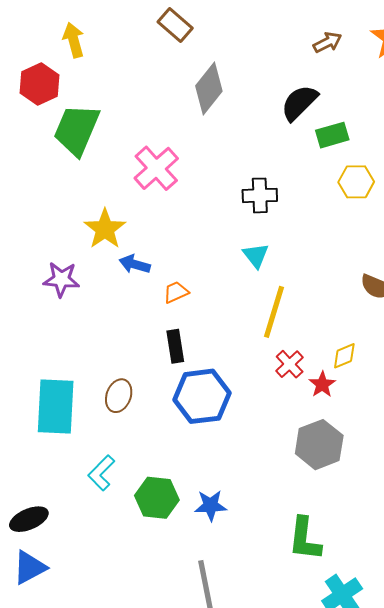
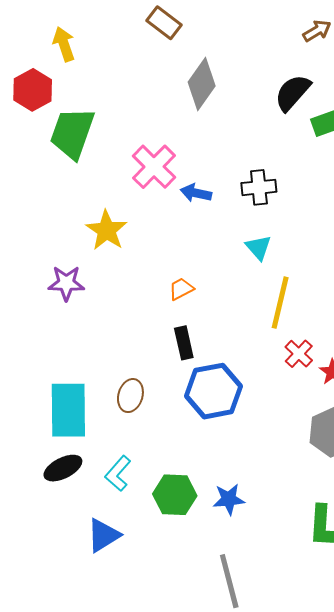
blue arrow: (135, 264) -> (196, 193), moved
black ellipse: (29, 519) -> (63, 468), moved
blue triangle: (30, 567) -> (103, 535), moved

